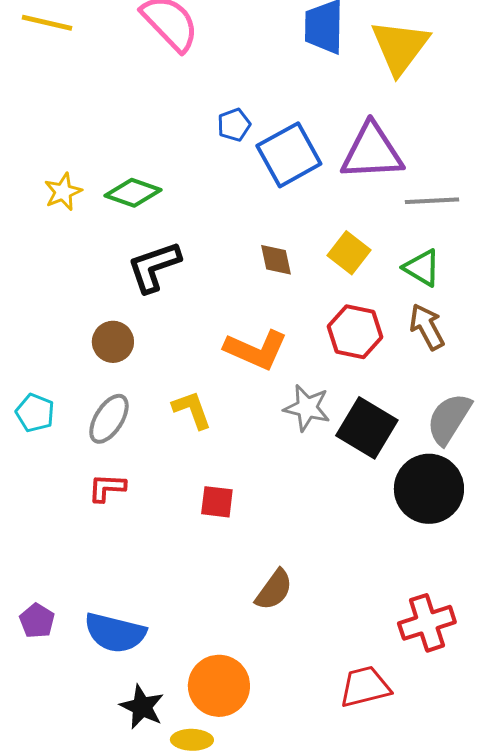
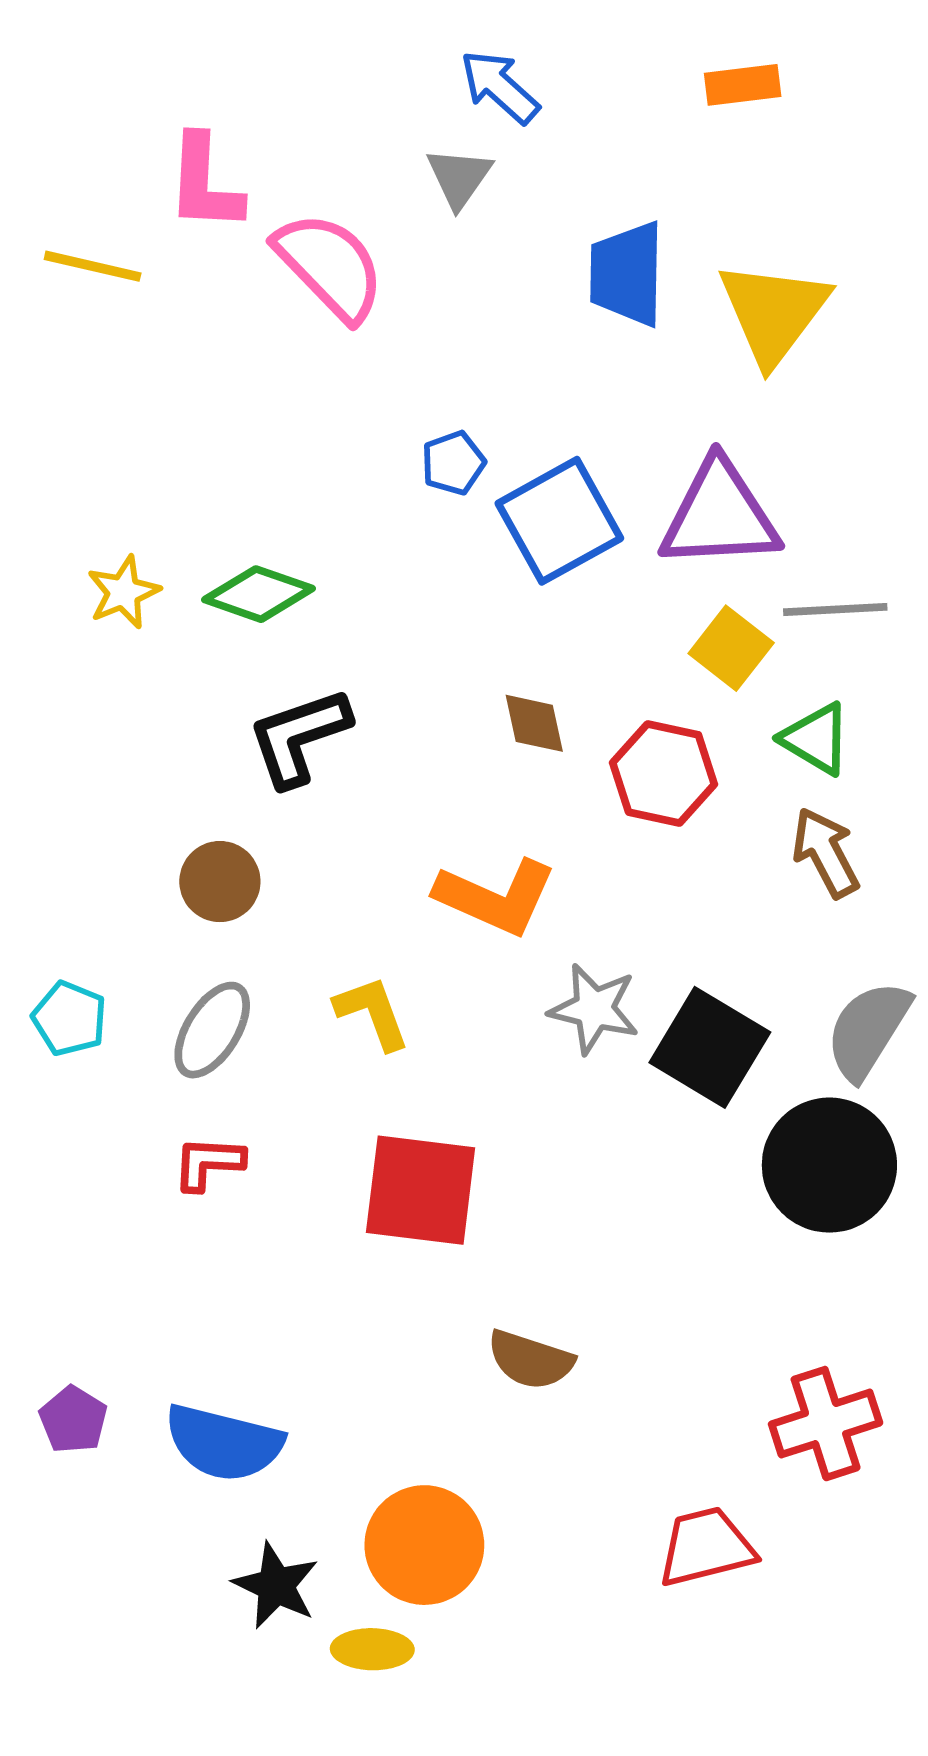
yellow square: (349, 253) -> (731, 648), moved
red hexagon: (355, 332) -> (664, 773), moved
red square: (217, 502) -> (421, 1190), size x1.8
brown semicircle: (274, 590) -> (530, 1360), turned 72

